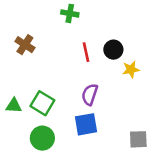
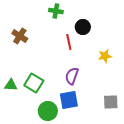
black circle: (113, 50) -> (83, 27), moved
green circle: (42, 138) -> (48, 111), moved
gray square: (138, 139) -> (111, 102), moved

